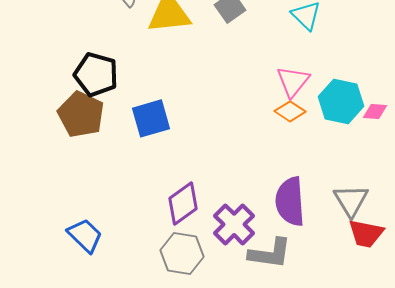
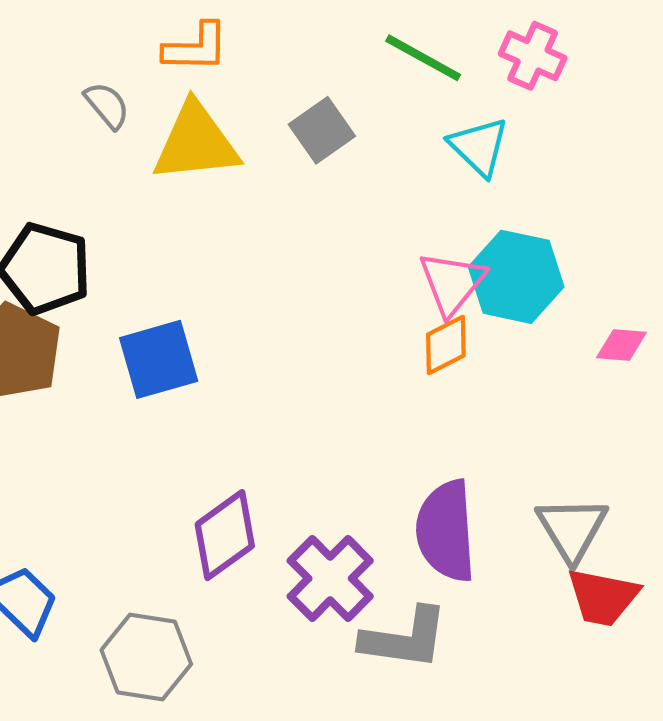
cyan hexagon: (341, 101) -> (516, 277), moved
orange diamond: (290, 111) -> (446, 345), turned -60
gray hexagon: (182, 253) -> (146, 657), moved

